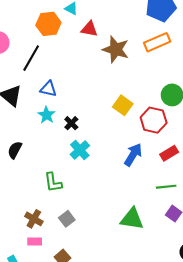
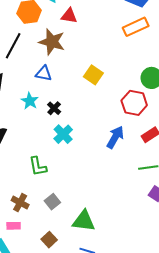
brown star: (116, 49) -> (52, 42), moved
blue triangle: (48, 89) -> (44, 73), moved
yellow square: (123, 105) -> (93, 75), moved
green triangle: (132, 219) -> (84, 221), moved
pink rectangle: (35, 241) -> (14, 226), moved

